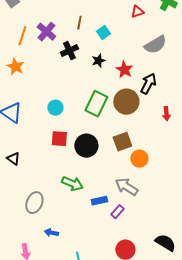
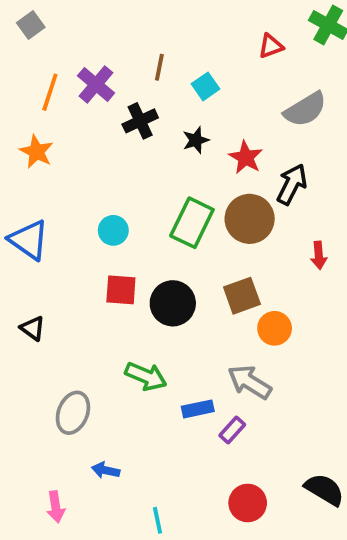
red arrow: (166, 114) -> (319, 255), moved

